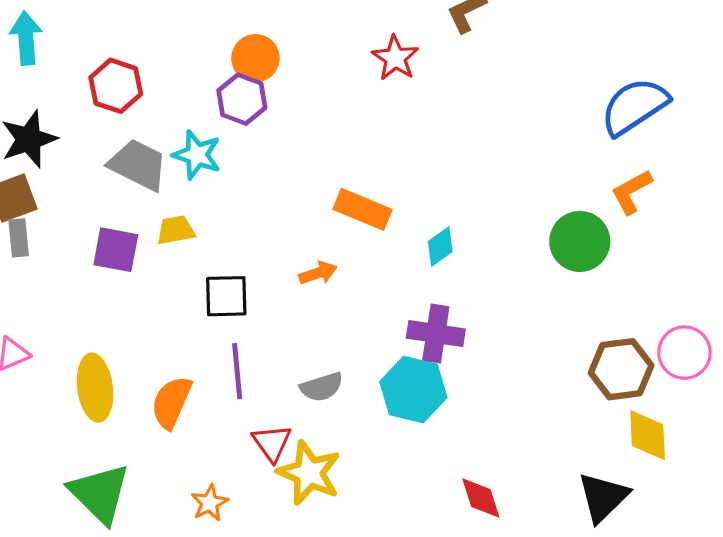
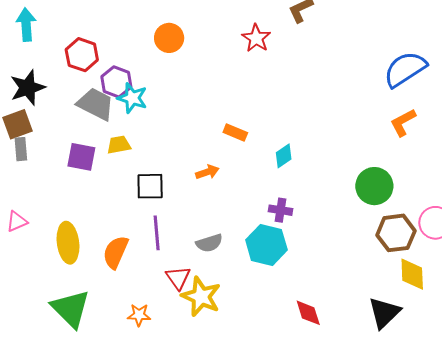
purple hexagon: (242, 99) -> (116, 82), moved
orange rectangle: (363, 209) -> (235, 132), size x0.7
green circle: (580, 241) -> (374, 186), moved
purple cross: (436, 334) -> (281, 210), size x0.7
orange star: (210, 503) -> (139, 315), turned 30

